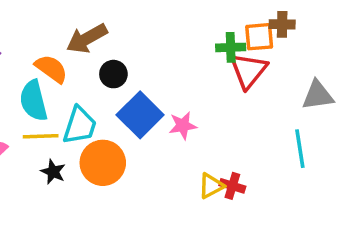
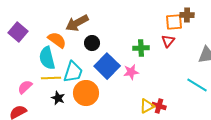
green cross: (231, 47) -> (141, 48), moved
red triangle: (248, 70) -> (168, 41), size x0.6
cyan line: (300, 149) -> (197, 85), turned -50

